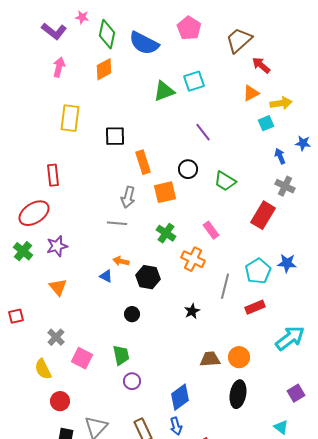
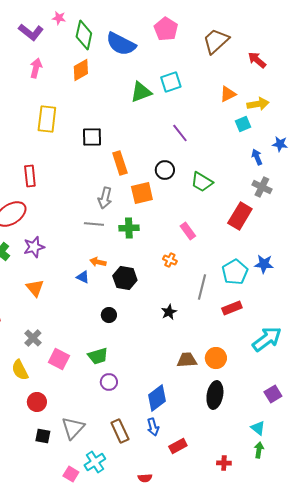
red arrow: (261, 65) -> (257, 60), moved
green cross: (166, 233) -> (129, 228), moved, turned -36
orange cross: (193, 259) -> (170, 260), size x0.6
green trapezoid: (121, 355) -> (98, 356), turned 85

